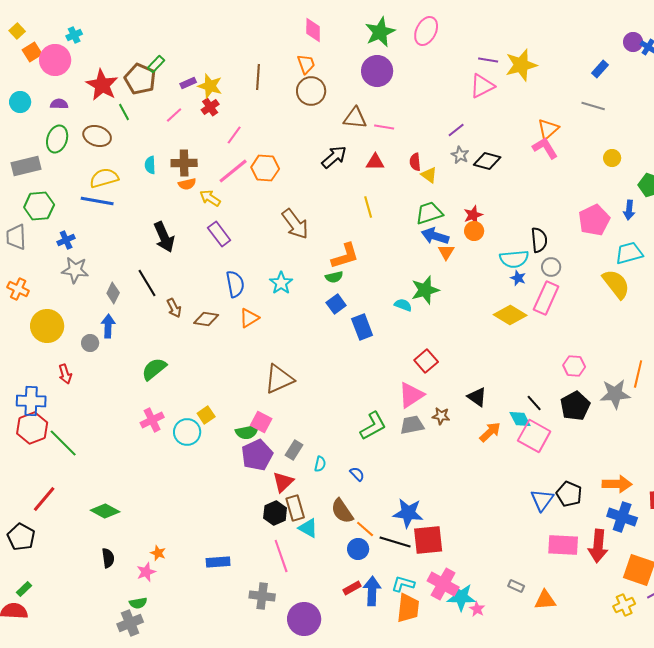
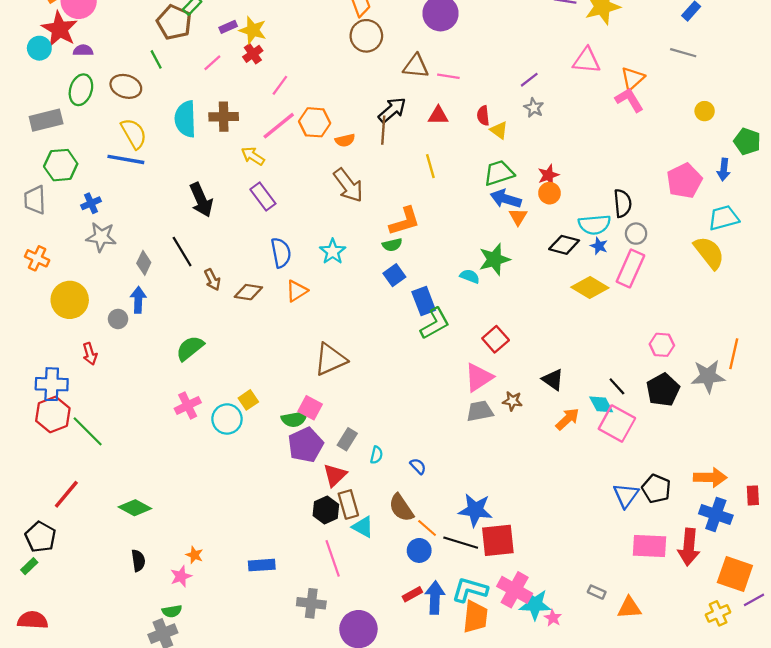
brown line: (258, 77) -> (383, 130), moved
red star: (102, 85) -> (60, 29), moved
pink triangle: (482, 86) -> (587, 61), moved, turned 32
black diamond: (487, 161) -> (564, 245), moved
cyan semicircle: (150, 165) -> (185, 119), size x1.8
yellow semicircle: (104, 178) -> (134, 134), turned 76
orange semicircle: (187, 184) -> (345, 140), moved
green L-shape: (373, 426) -> (435, 323), moved
cyan L-shape: (403, 584) -> (470, 590), size x1.4
green rectangle: (24, 589) -> (29, 566), moved

